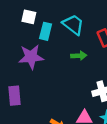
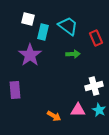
purple star: (31, 57) -> (30, 55), turned -30

